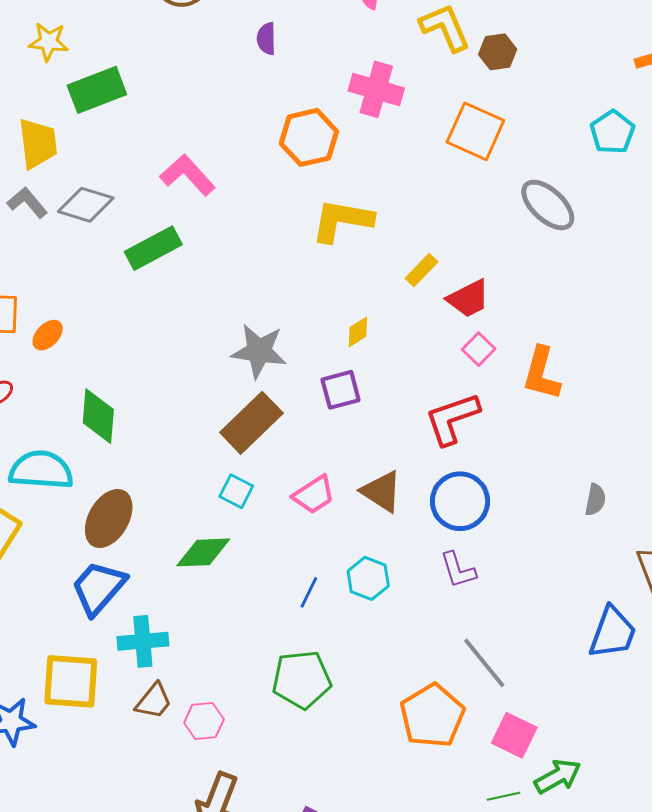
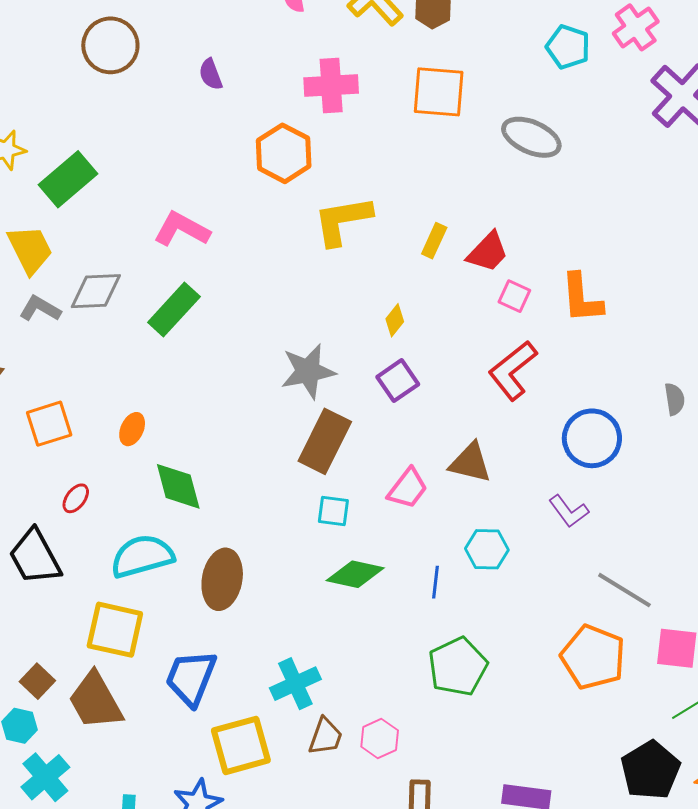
orange ellipse: (48, 335) -> (132, 429), moved
blue circle: (460, 501) -> (592, 438), moved
green diamond: (203, 552) -> (355, 574), moved, turned 34
blue trapezoid: (98, 588) -> (191, 678), moved

